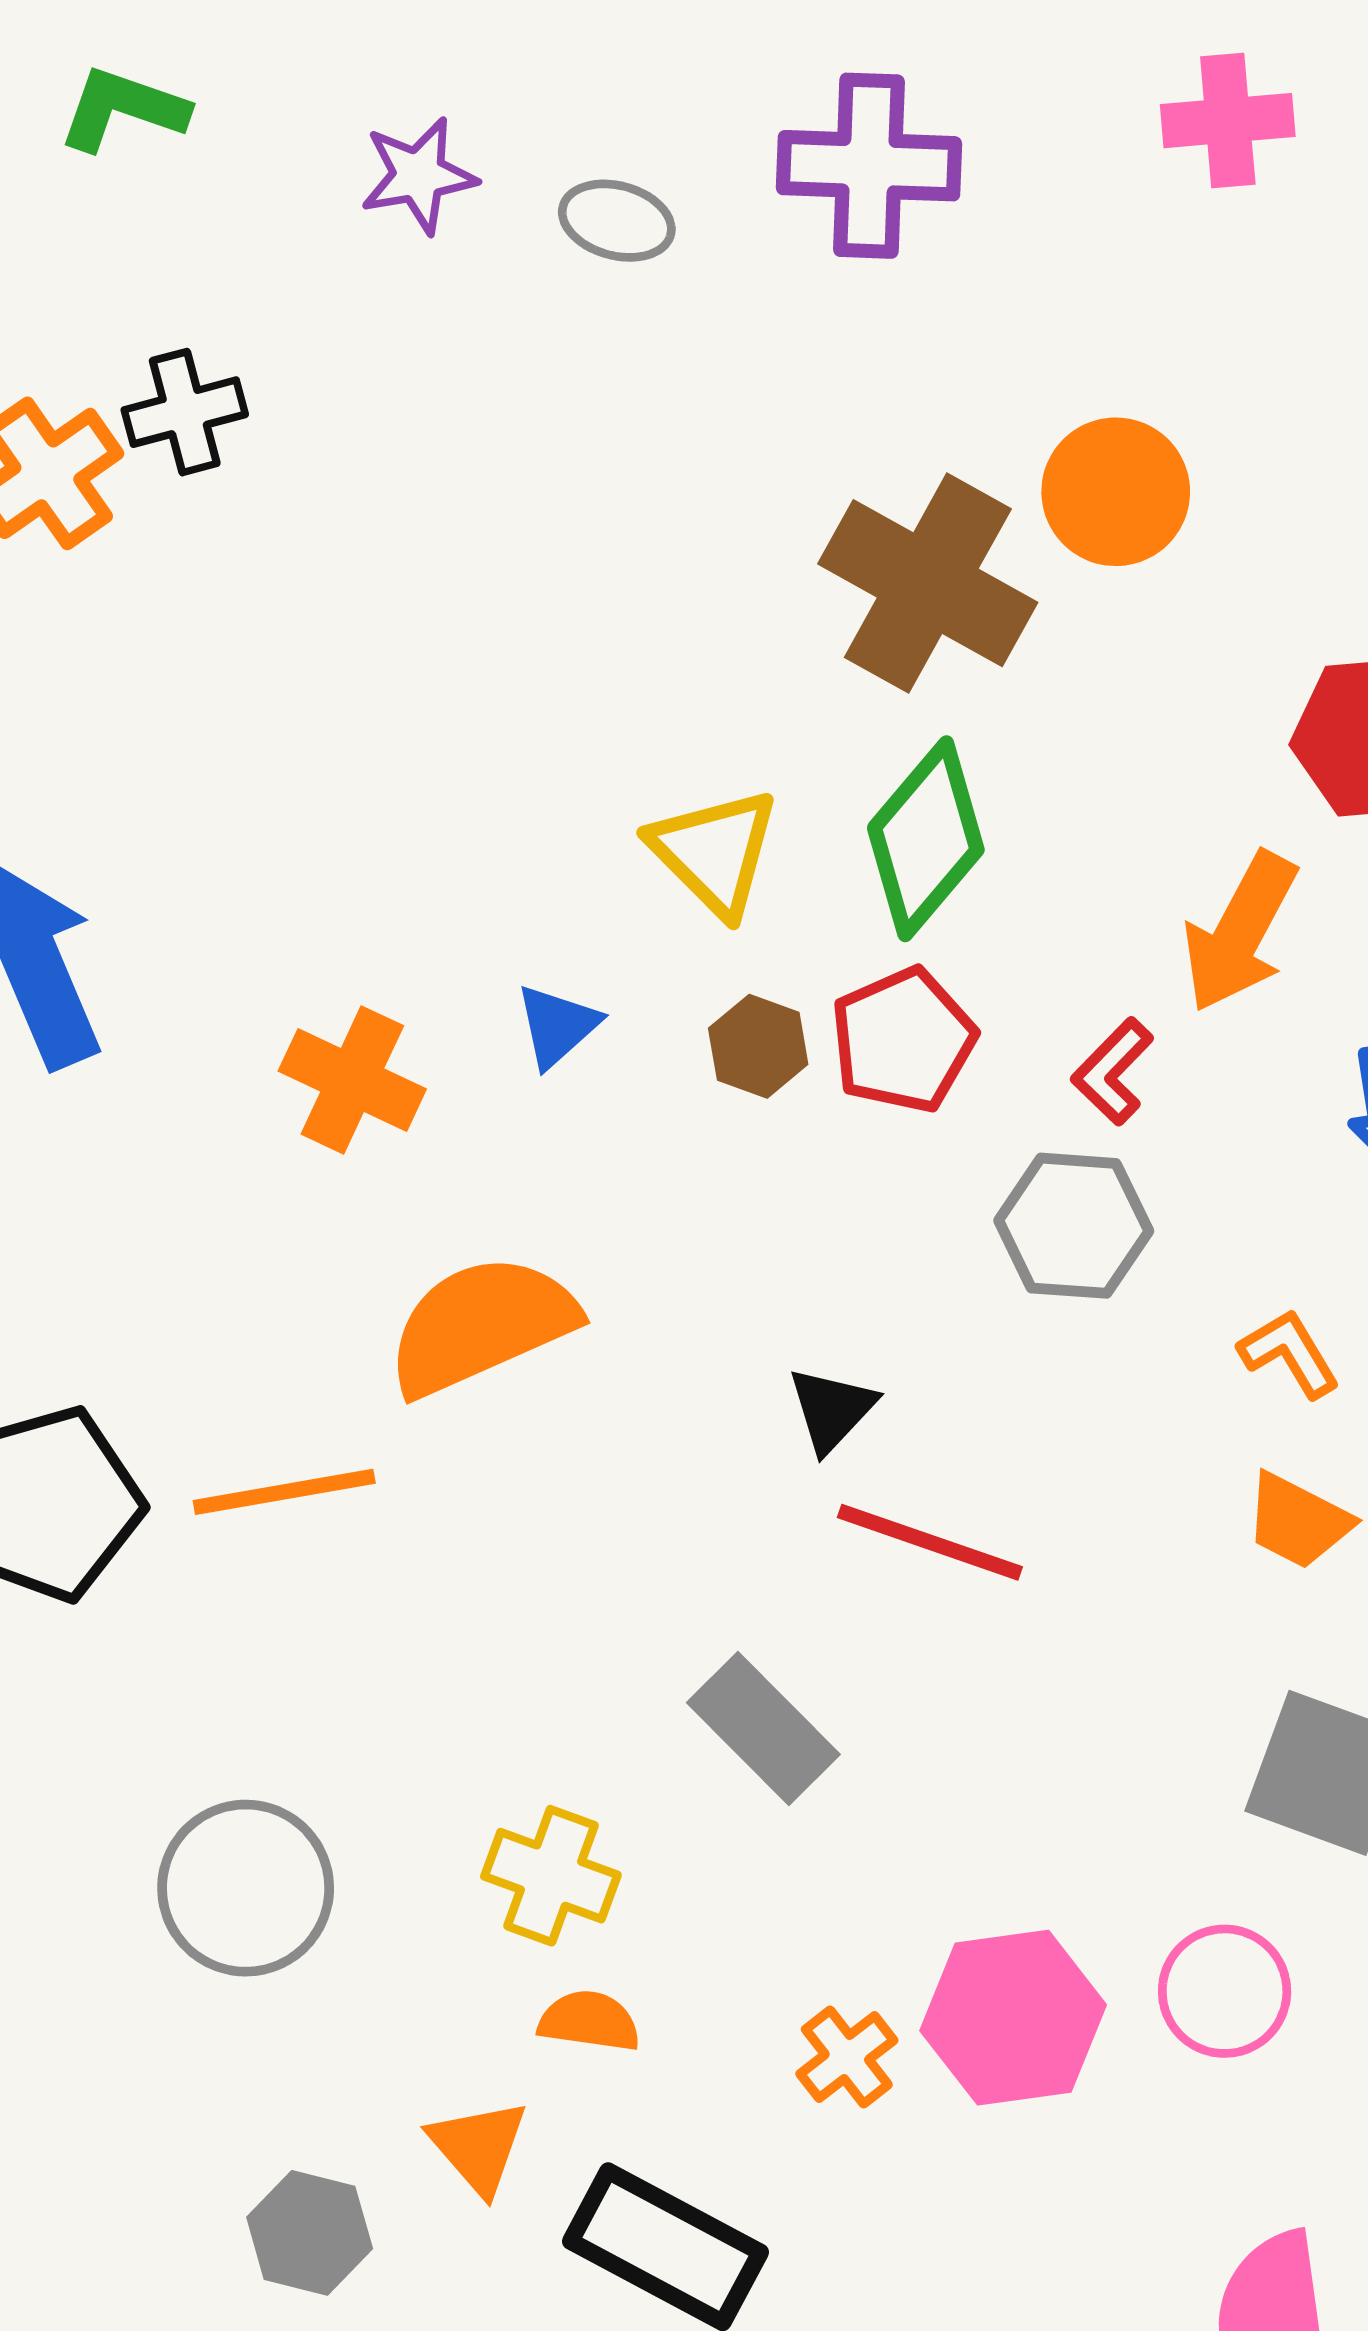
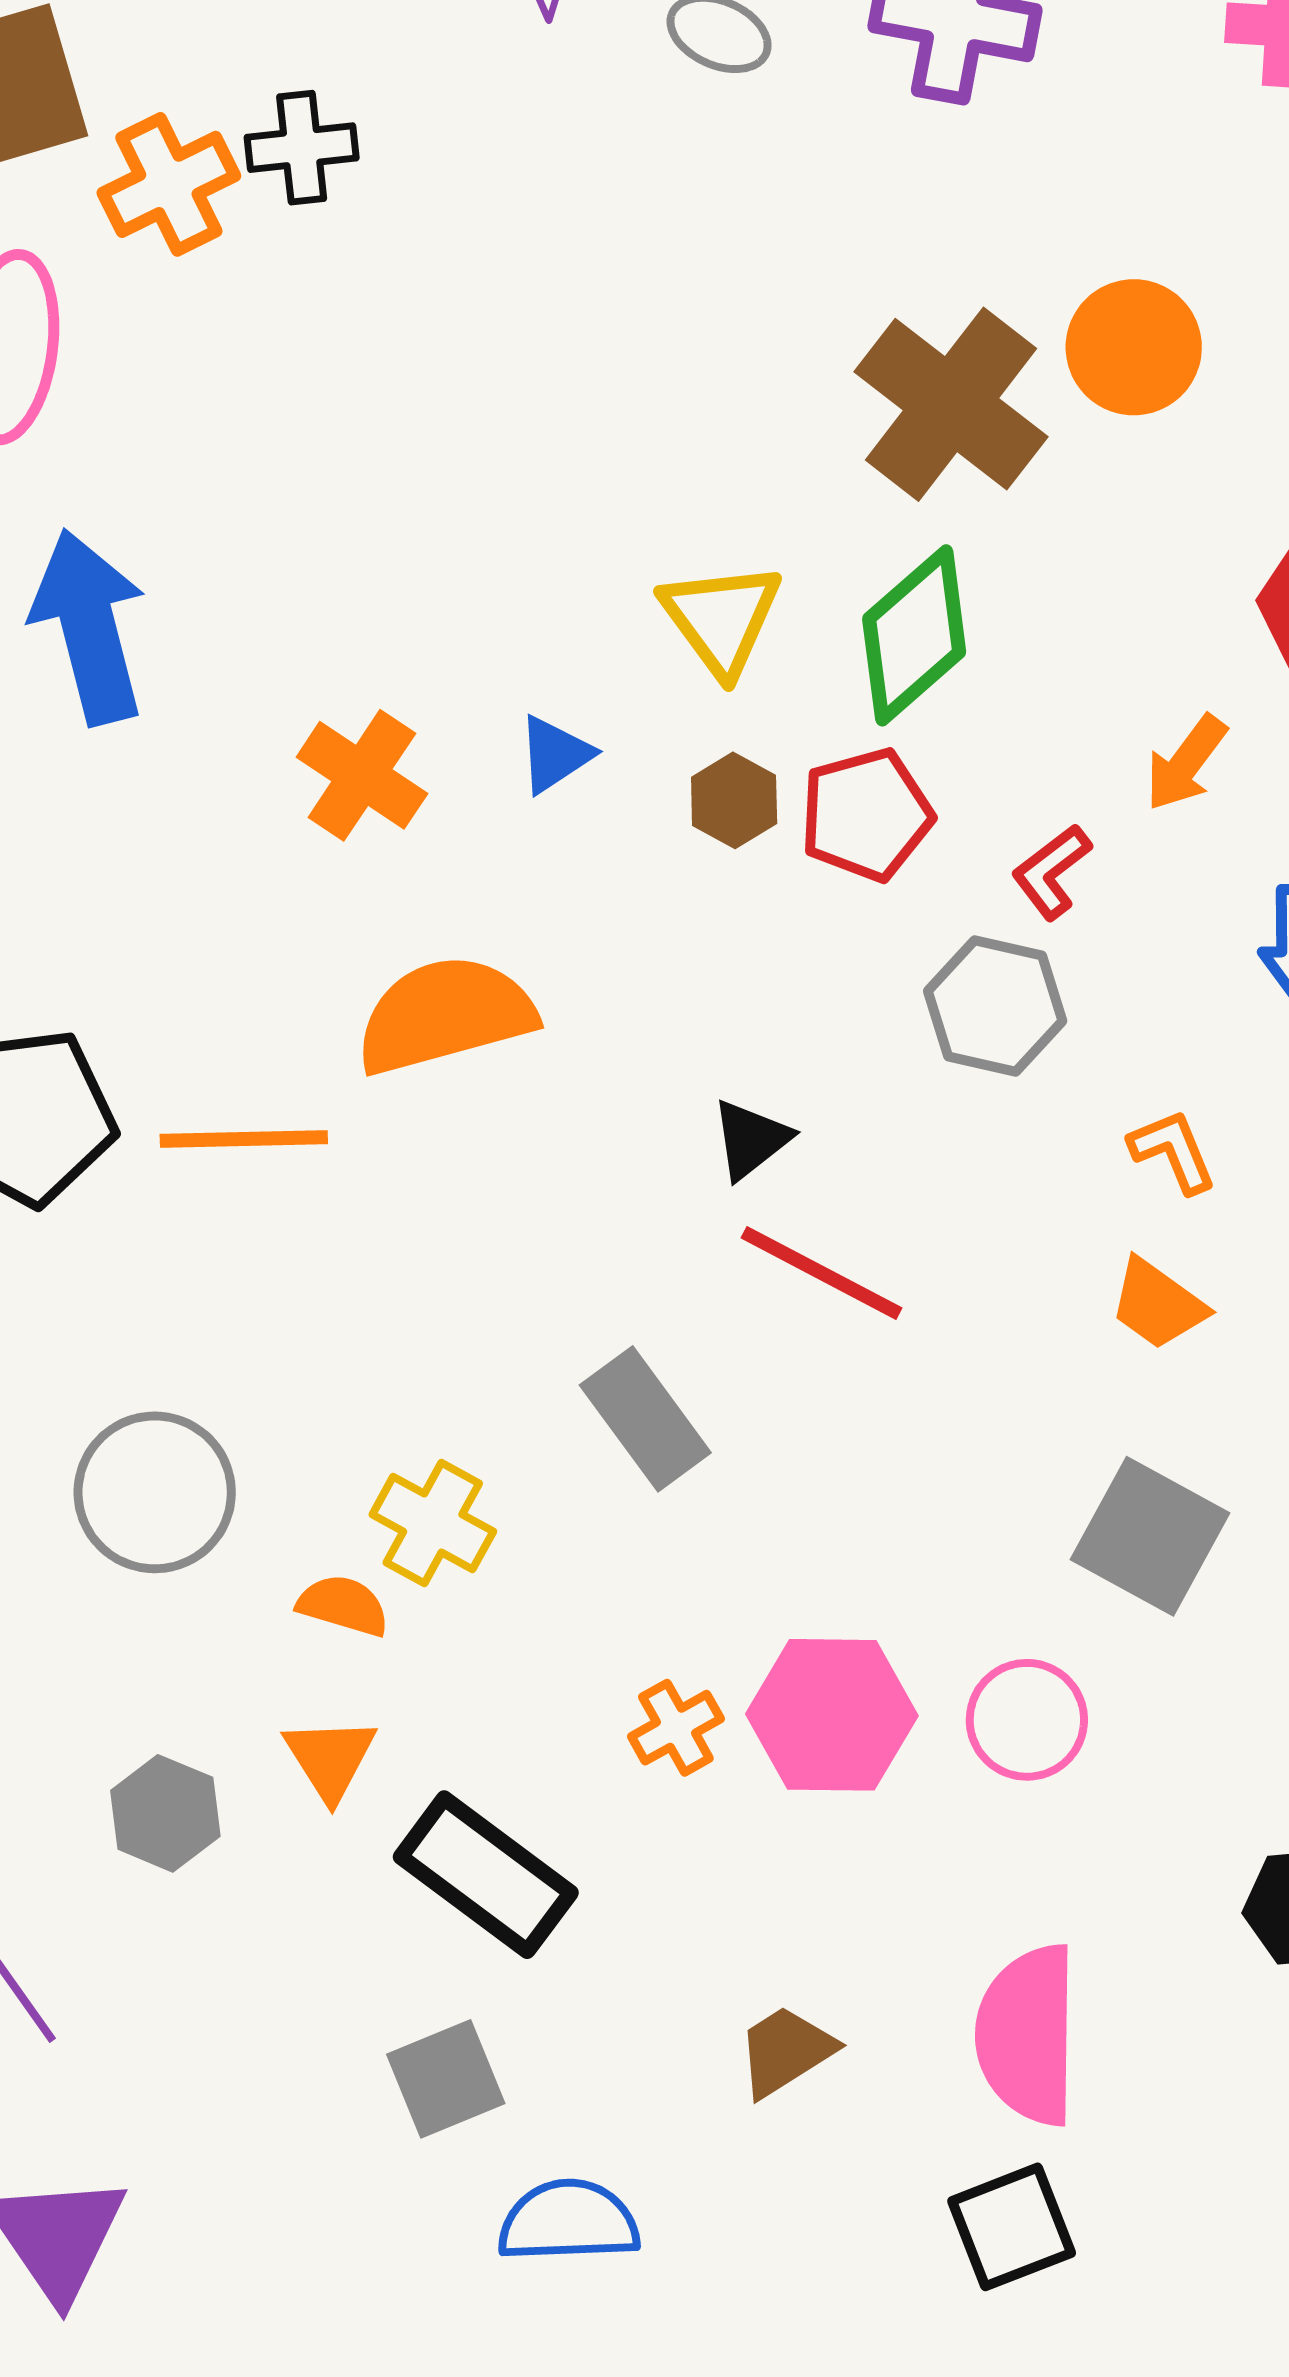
orange arrow: (1240, 932) -> (1186, 763), size x0.7
orange semicircle: (589, 2021) -> (343, 1605), moved

